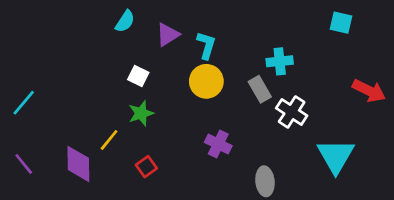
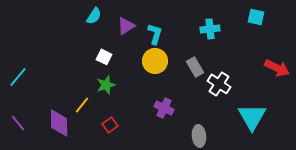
cyan cross: (280, 61) -> (210, 29), moved

